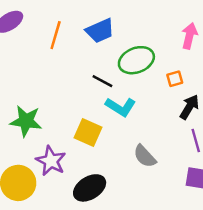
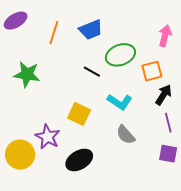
orange square: (175, 79) -> (152, 71), size x1.5
cyan L-shape: (121, 107) -> (120, 102), moved
green star: (26, 121) -> (27, 74), moved

